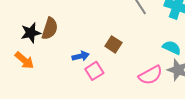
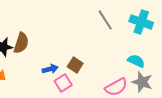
brown square: (113, 44) -> (75, 65), moved

